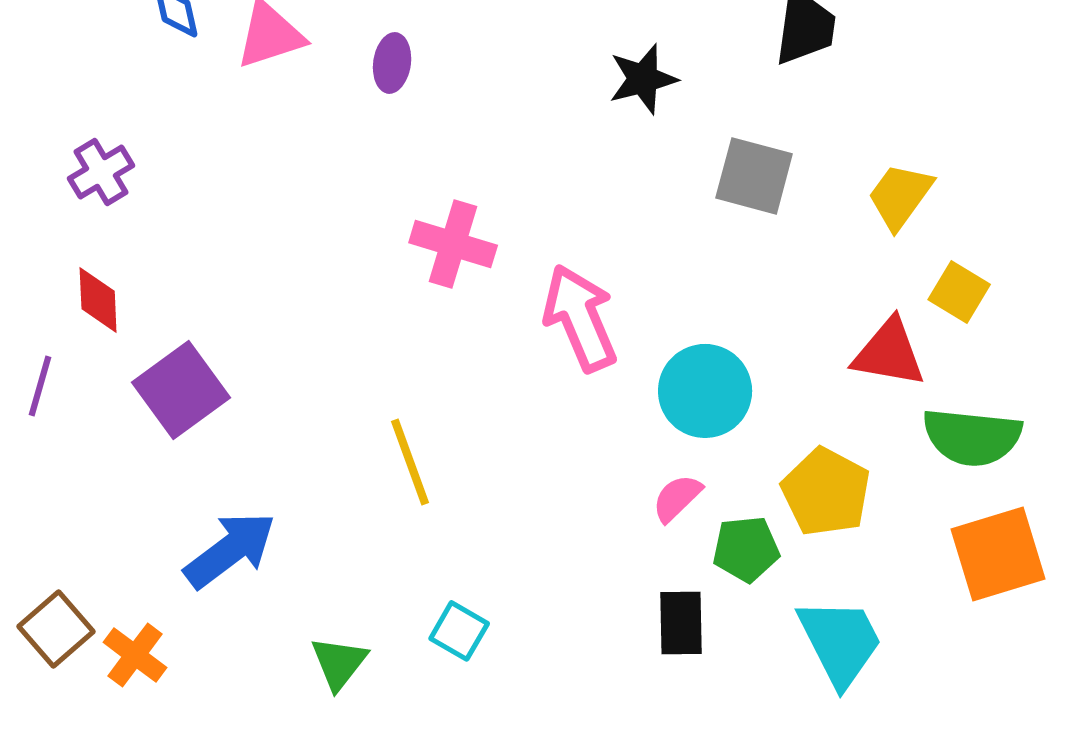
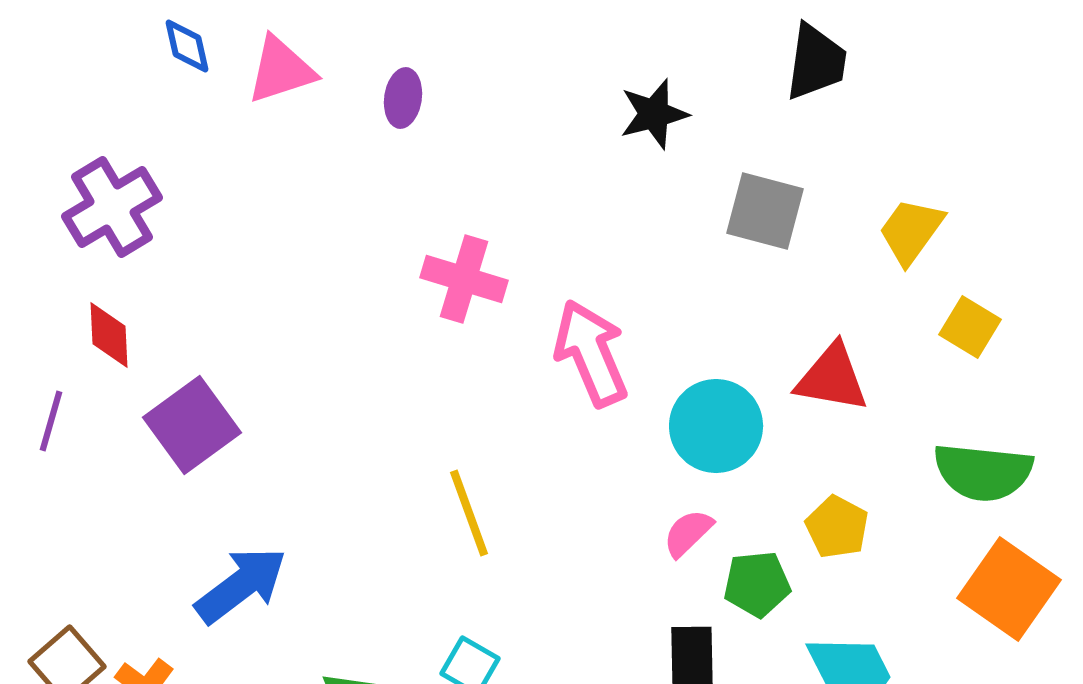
purple cross: (101, 172) -> (112, 207), size x1.5
red triangle: (889, 353) -> (832, 378), moved
yellow line: (410, 462) -> (469, 513), moved
yellow pentagon: (826, 492) -> (837, 527), size x0.7
orange square: (998, 554) -> (1009, 589), turned -38

